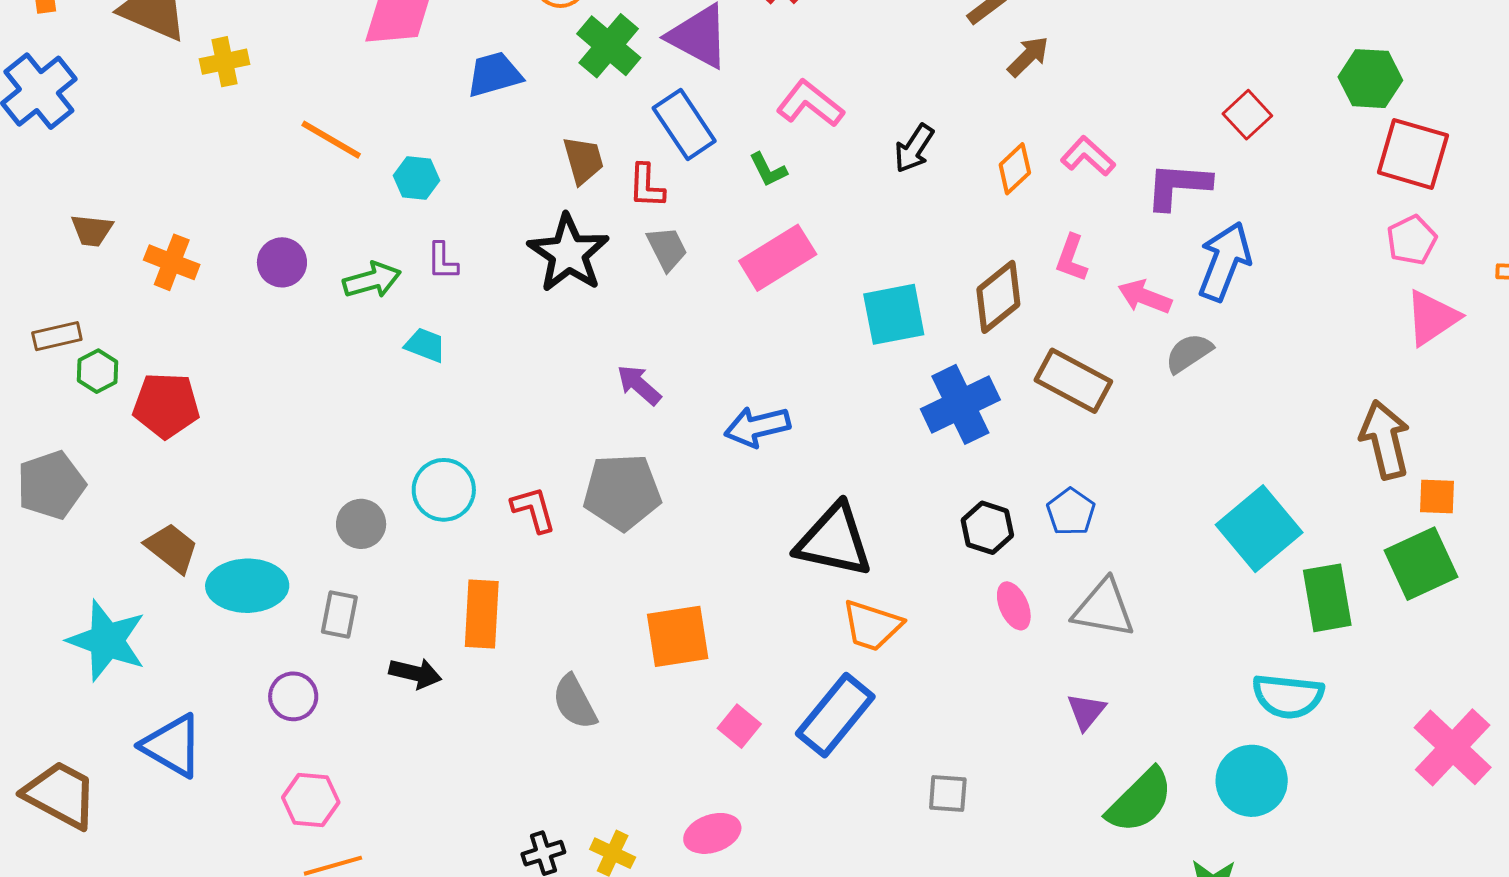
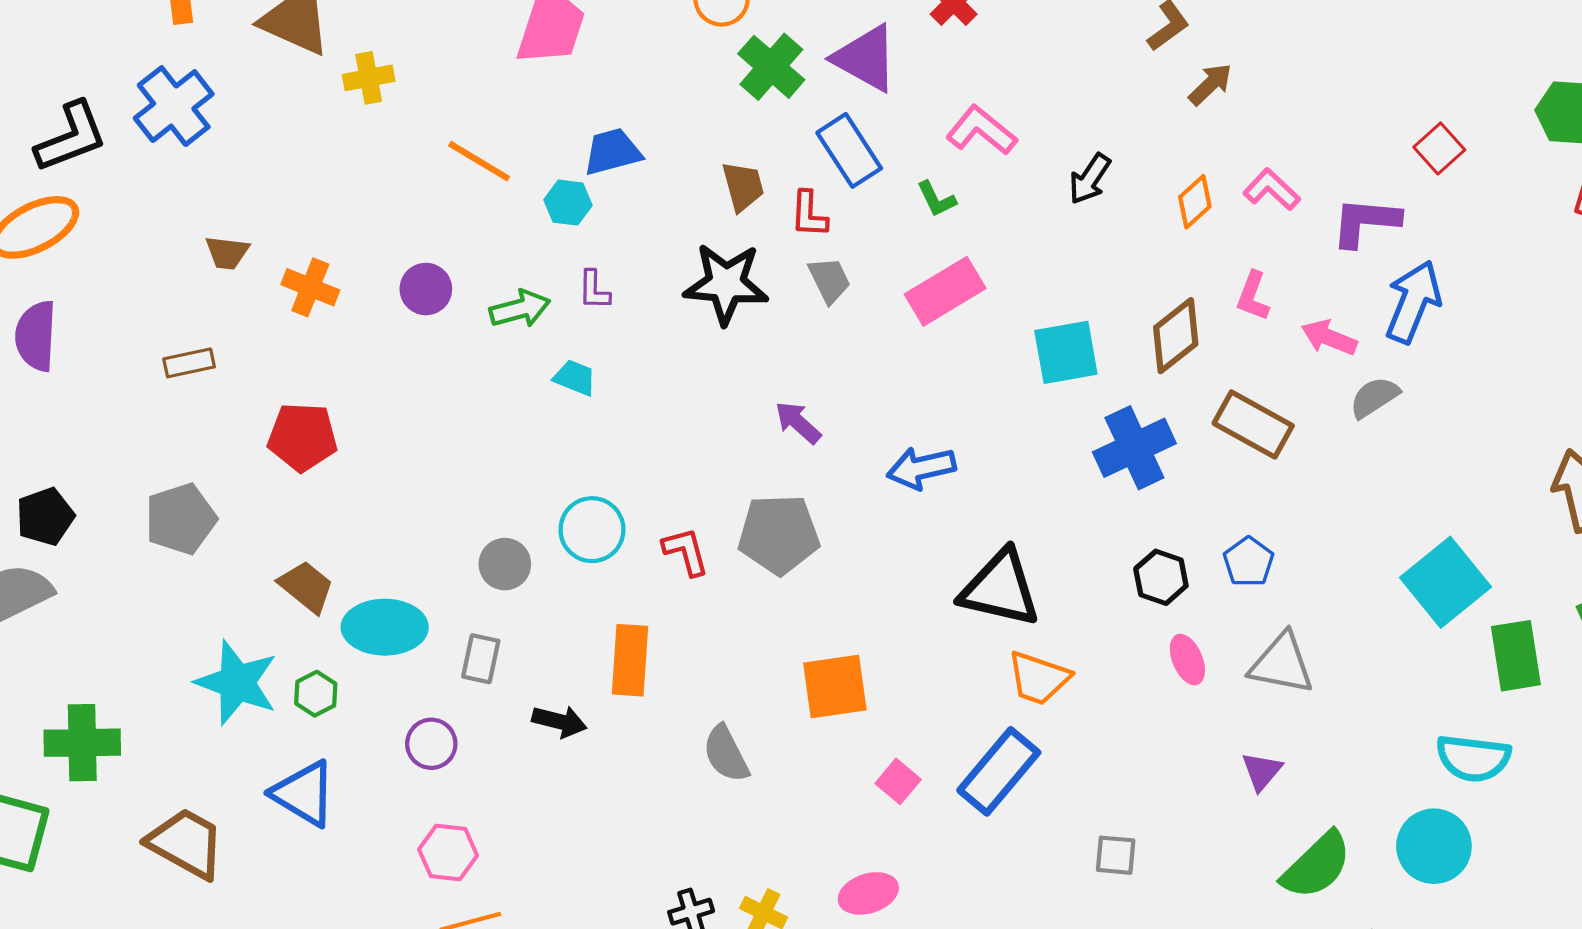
blue trapezoid: (494, 74) -> (612, 152), moved
black star: (568, 253) -> (726, 284), turned -30
green hexagon: (98, 371) -> (316, 694), moved

